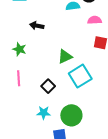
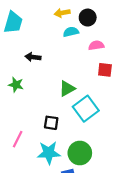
pink line: (19, 78) -> (18, 139), moved, turned 35
black square: (48, 86) -> (51, 123), turned -32
cyan star: (44, 113) -> (49, 153), size x1.5

